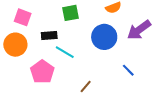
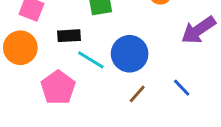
blue circle: (104, 37) -> (130, 54), moved
brown line: (86, 86) -> (137, 94), moved

